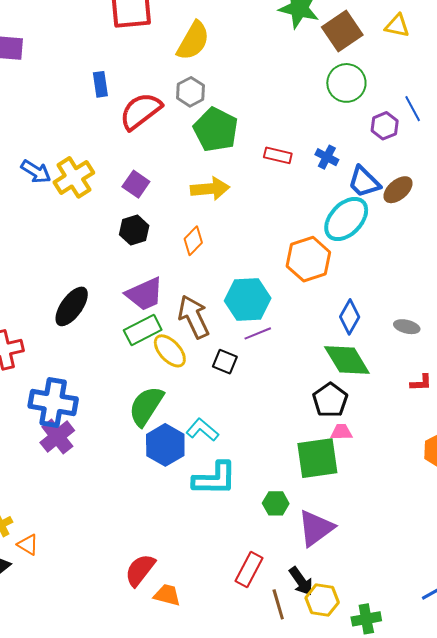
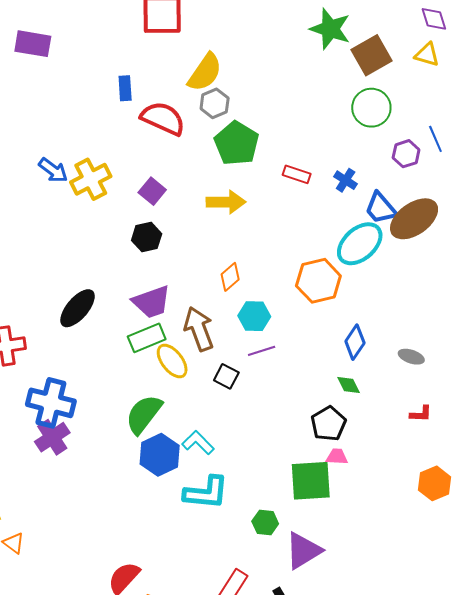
yellow semicircle: (193, 41) -> (205, 72), moved
red semicircle: (141, 111) -> (163, 118), turned 57
brown ellipse: (398, 190) -> (414, 219), size x1.6
orange diamond: (193, 241) -> (230, 277), moved
cyan hexagon: (248, 300) -> (254, 316), size x0.7
green diamond: (347, 360) -> (349, 385), size x0.5

